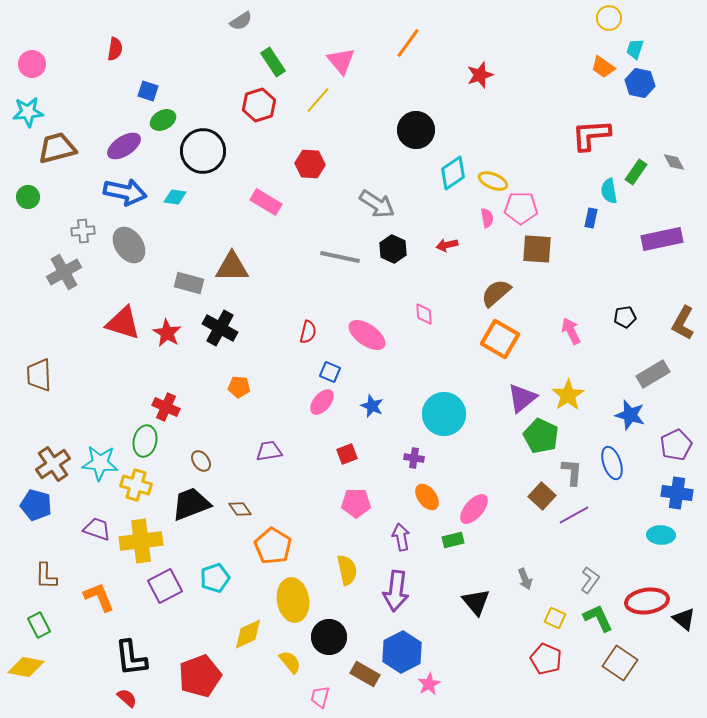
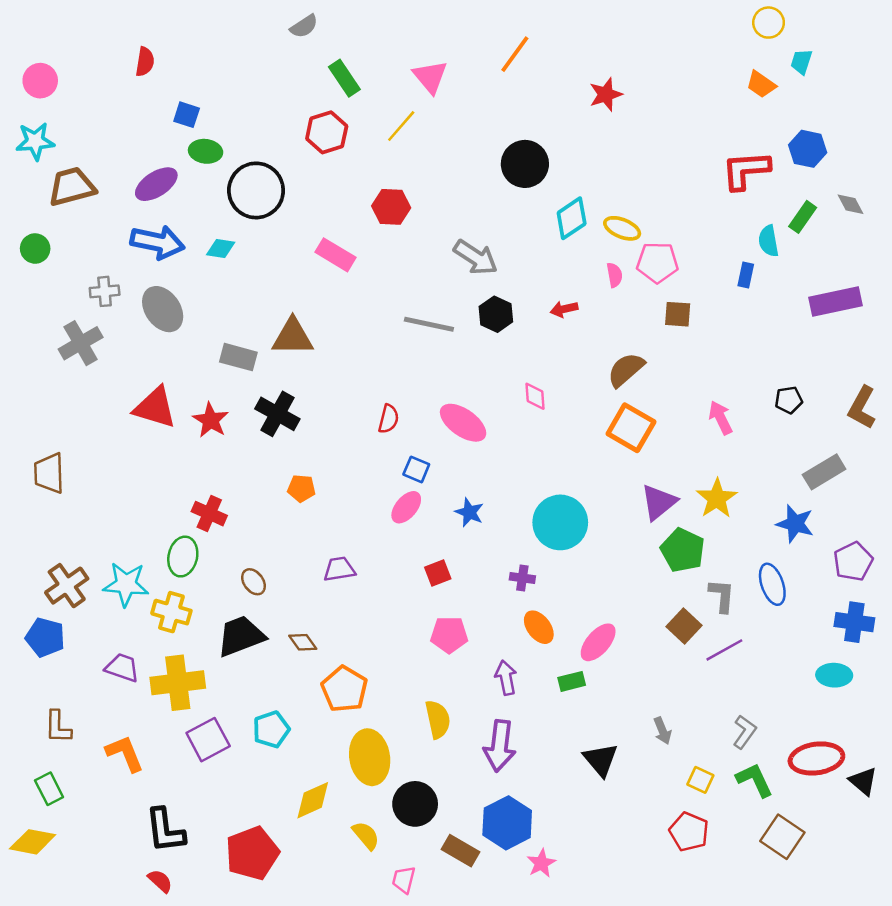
blue hexagon: (640, 83) -> (808, 149), moved
green ellipse: (163, 120) -> (206, 151), turned 35
brown square: (537, 249) -> (678, 314), size x0.7

